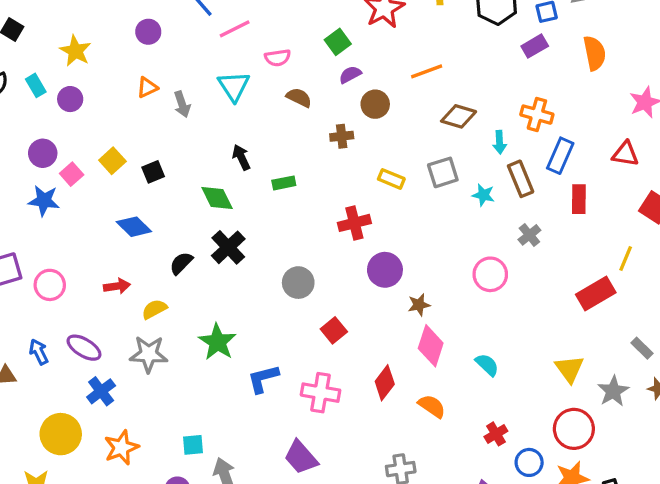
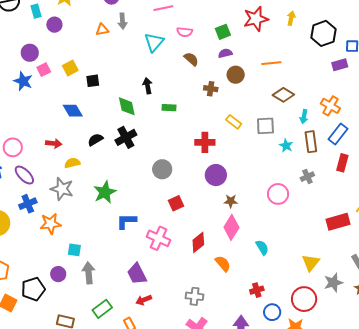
gray arrow: (182, 104) -> (122, 21), moved
pink circle: (50, 285) -> (13, 147), moved
orange star: (121, 448) -> (50, 224), moved

